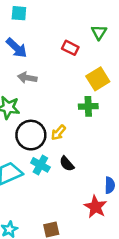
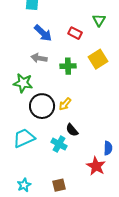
blue arrow: (17, 48) -> (43, 33), moved
green cross: (88, 106) -> (68, 66), moved
cyan cross: (40, 165) -> (59, 144), moved

